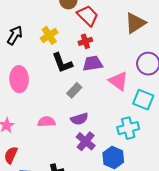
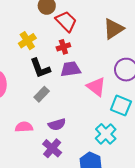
gray rectangle: (74, 90) -> (42, 94), moved
cyan cross: (128, 128) -> (106, 134), turned -30
purple cross: (86, 141) -> (52, 148), moved

